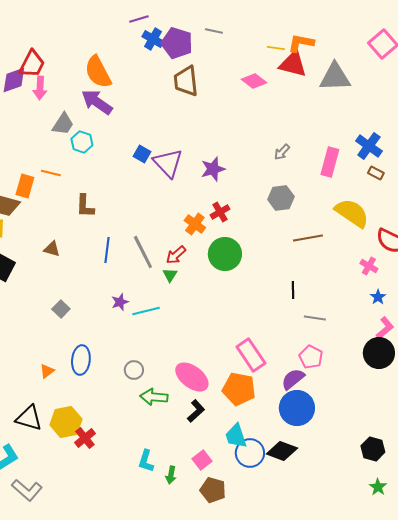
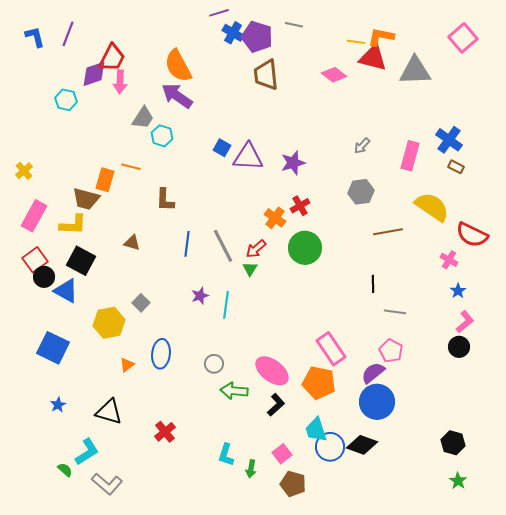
purple triangle: (168, 163) -> (248, 157), turned -44
cyan line: (146, 311) -> (226, 305), turned -68
black circle: (379, 353) -> (459, 347), size x0.7
yellow hexagon: (66, 422) -> (109, 323), moved

